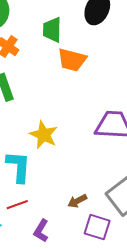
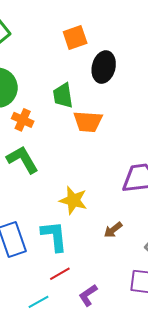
brown arrow: (77, 201) -> (113, 230), moved
purple L-shape: (41, 231) -> (88, 295), turned 35

